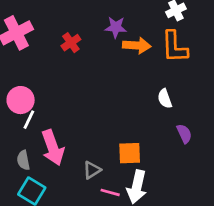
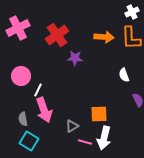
purple star: (116, 27) -> (75, 58), moved
red cross: (71, 43) -> (57, 35), size x1.6
white line: (29, 120) -> (38, 90), moved

